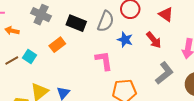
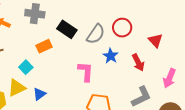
gray cross: (41, 15) -> (35, 14), turned -30
cyan square: (30, 56) -> (26, 67), moved

